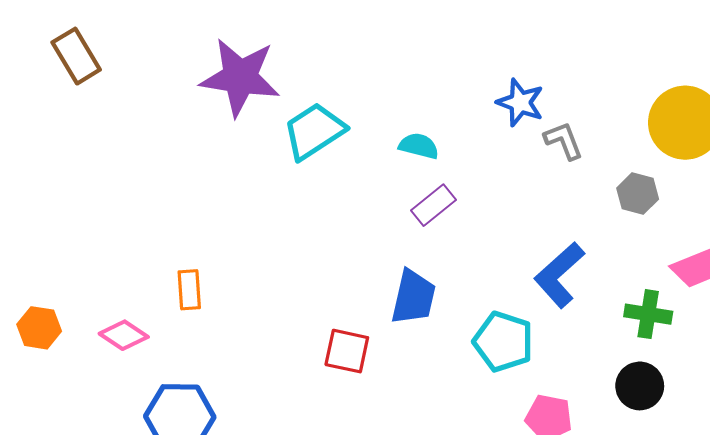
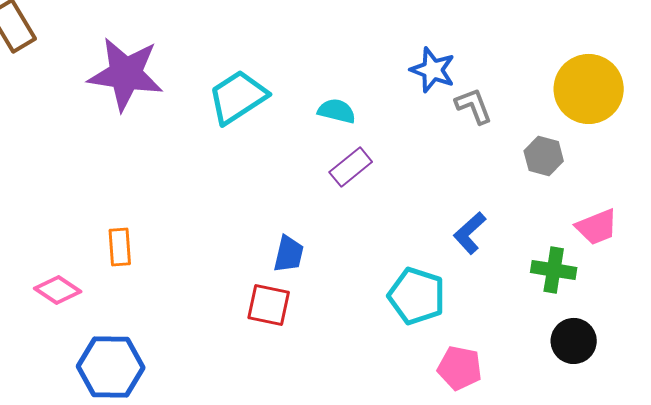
purple star: (240, 77) -> (126, 74), moved
blue L-shape: (559, 275) -> (470, 233), size x0.7
blue trapezoid: (413, 297) -> (289, 254), moved, size x0.7
black circle: (640, 386) -> (574, 341), moved

